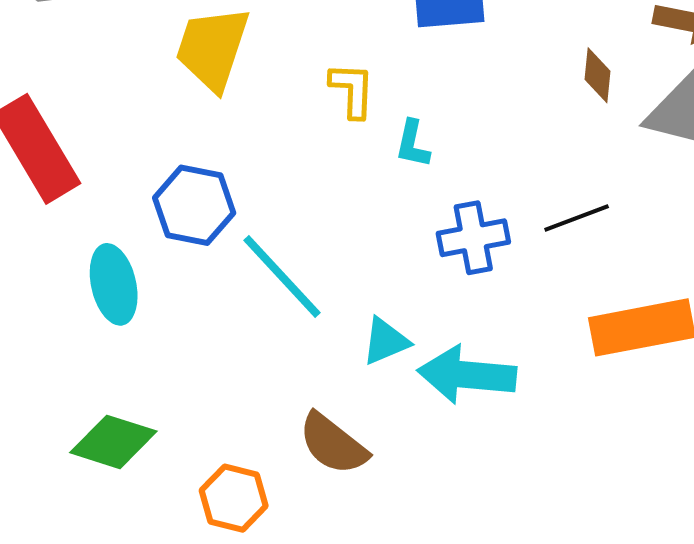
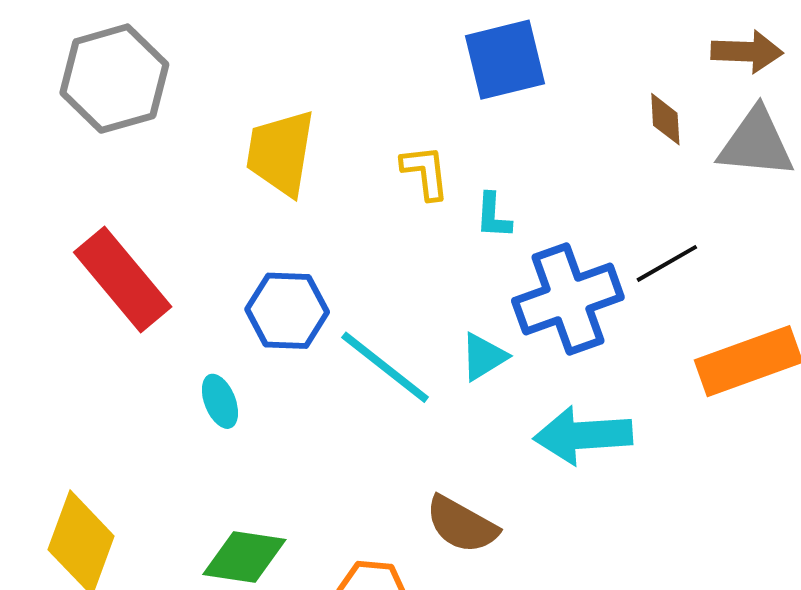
blue cross: (473, 238) -> (568, 299), size x1.5
cyan ellipse: (114, 284) -> (220, 401), size x0.7
cyan triangle: (386, 341) -> (484, 357), moved

